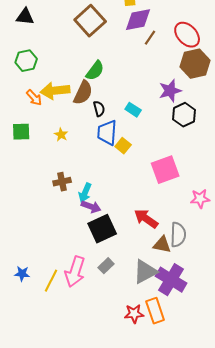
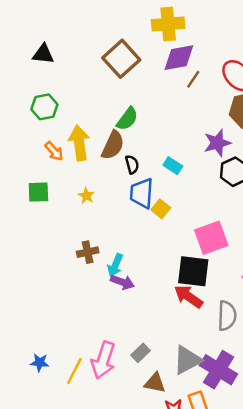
yellow arrow: (55, 91) -> (79, 143), turned 88
black square: (102, 229) -> (193, 271), moved, turned 32
brown triangle: (162, 245) -> (155, 383), moved

